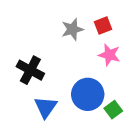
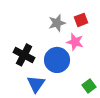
pink star: (109, 55) -> (75, 42), moved
blue circle: (88, 94) -> (57, 60), moved

